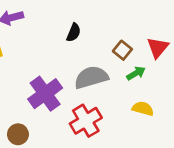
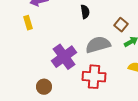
black semicircle: (74, 33) -> (85, 12), turned -32
red cross: (86, 121) -> (94, 77), turned 35

